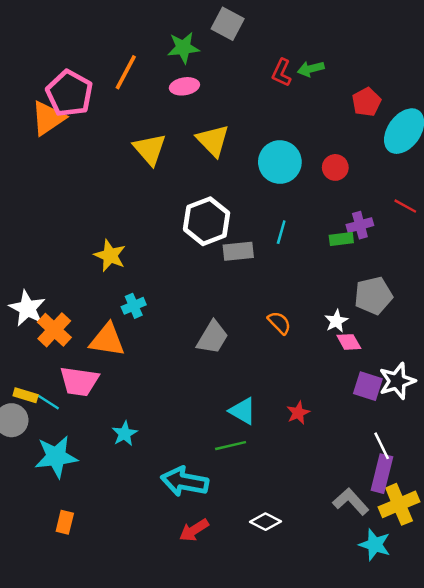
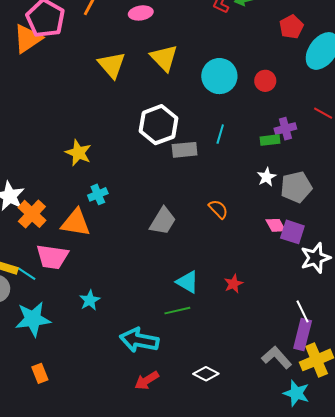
white star: (336, 321) -> (267, 177), moved
purple square: (368, 386) -> (292, 232), moved
orange rectangle: (65, 522) -> (40, 373), turned -36

